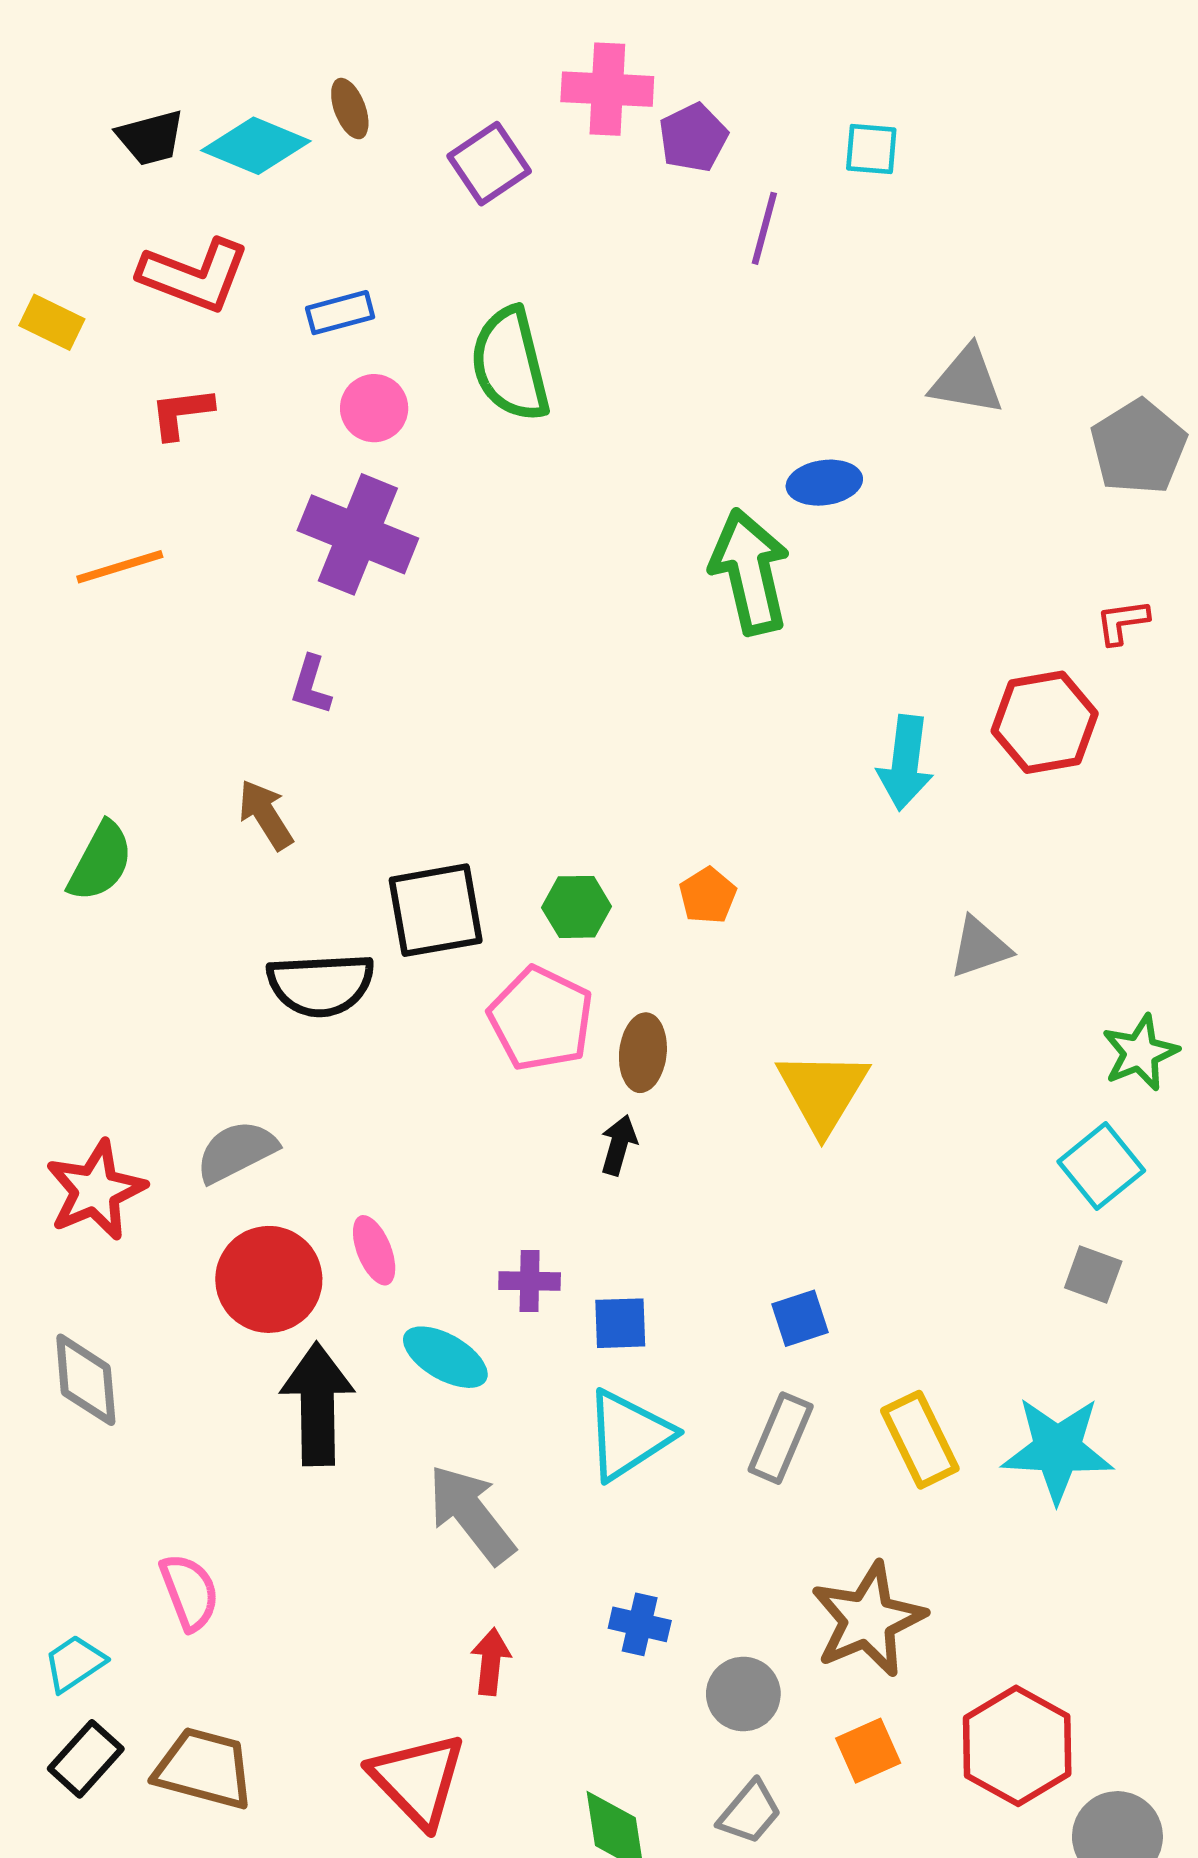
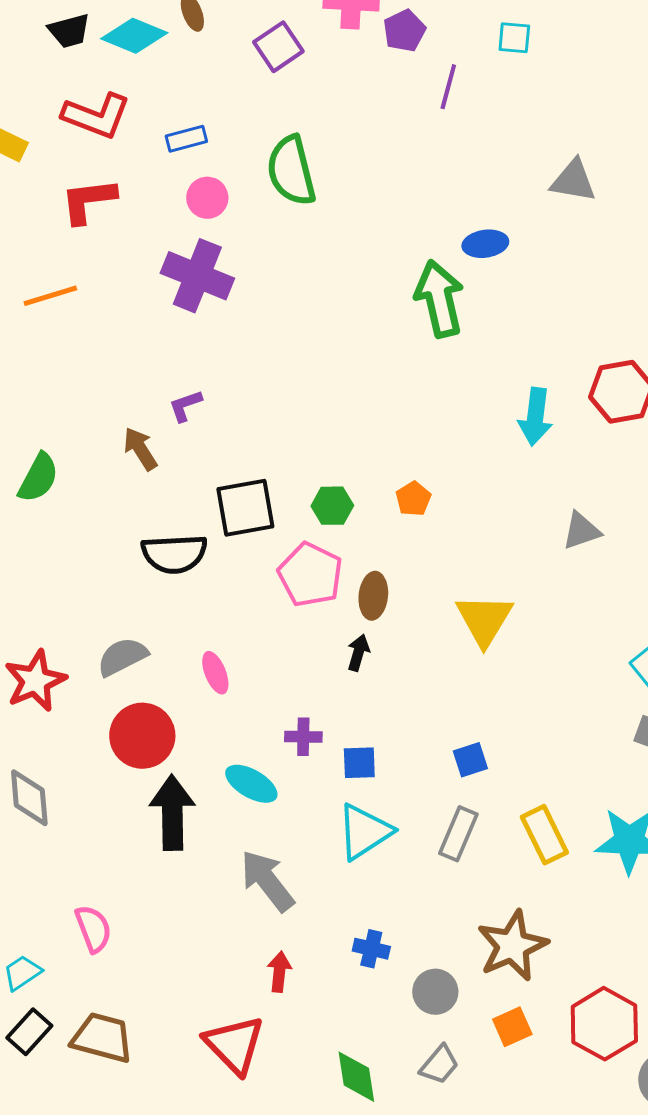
red L-shape: (181, 413) -> (88, 201), size x1.4
purple L-shape: (311, 685) -> (185, 406), moved, turned 54
pink ellipse: (374, 1250) -> (215, 673), moved

